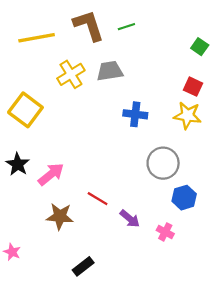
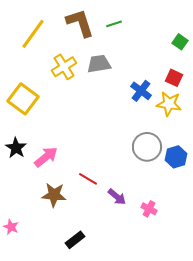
yellow line: (37, 38) -> (33, 34), turned -44
blue cross: (135, 114) -> (141, 91), moved, turned 30
blue hexagon: (184, 198) -> (176, 157), moved

